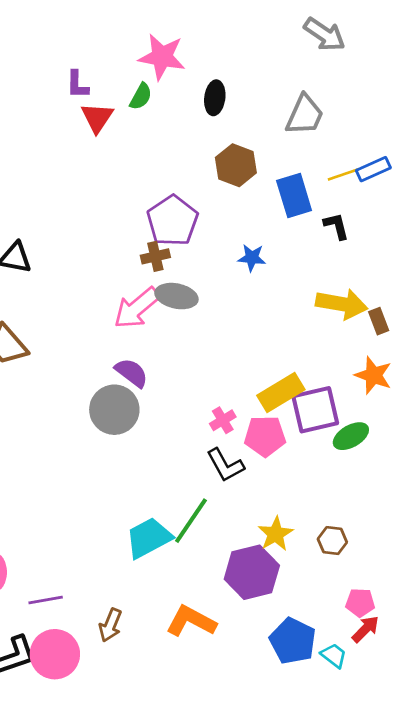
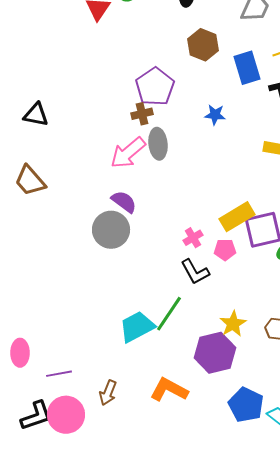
gray ellipse: (176, 296) -> (158, 144), turned 72
pink pentagon: (265, 436) -> (225, 250), size x0.7

